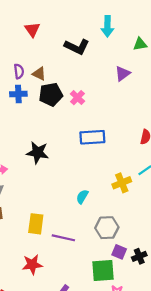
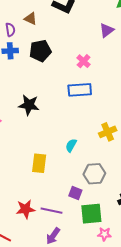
brown triangle: (39, 74) -> (30, 19), moved
pink cross: (77, 98) -> (84, 61), moved
yellow rectangle: (36, 224) -> (39, 163), moved
purple line: (63, 238) -> (52, 211), moved
purple square: (119, 252) -> (75, 193), moved

